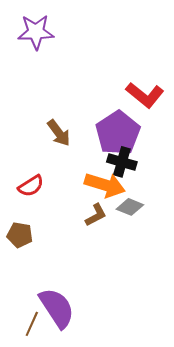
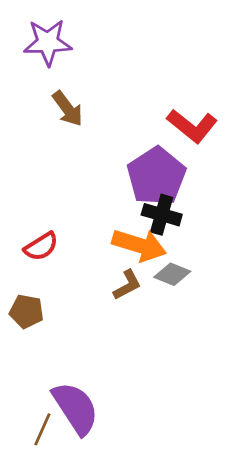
brown arrow: (59, 133) -> (68, 109), moved

